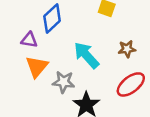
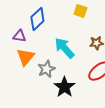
gray star: (63, 82) -> (46, 69), turned -30

